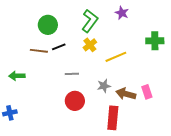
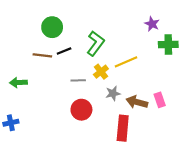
purple star: (122, 13) -> (152, 24), moved
green L-shape: (90, 21) -> (96, 43), moved
yellow cross: (90, 45) -> (101, 72), moved

